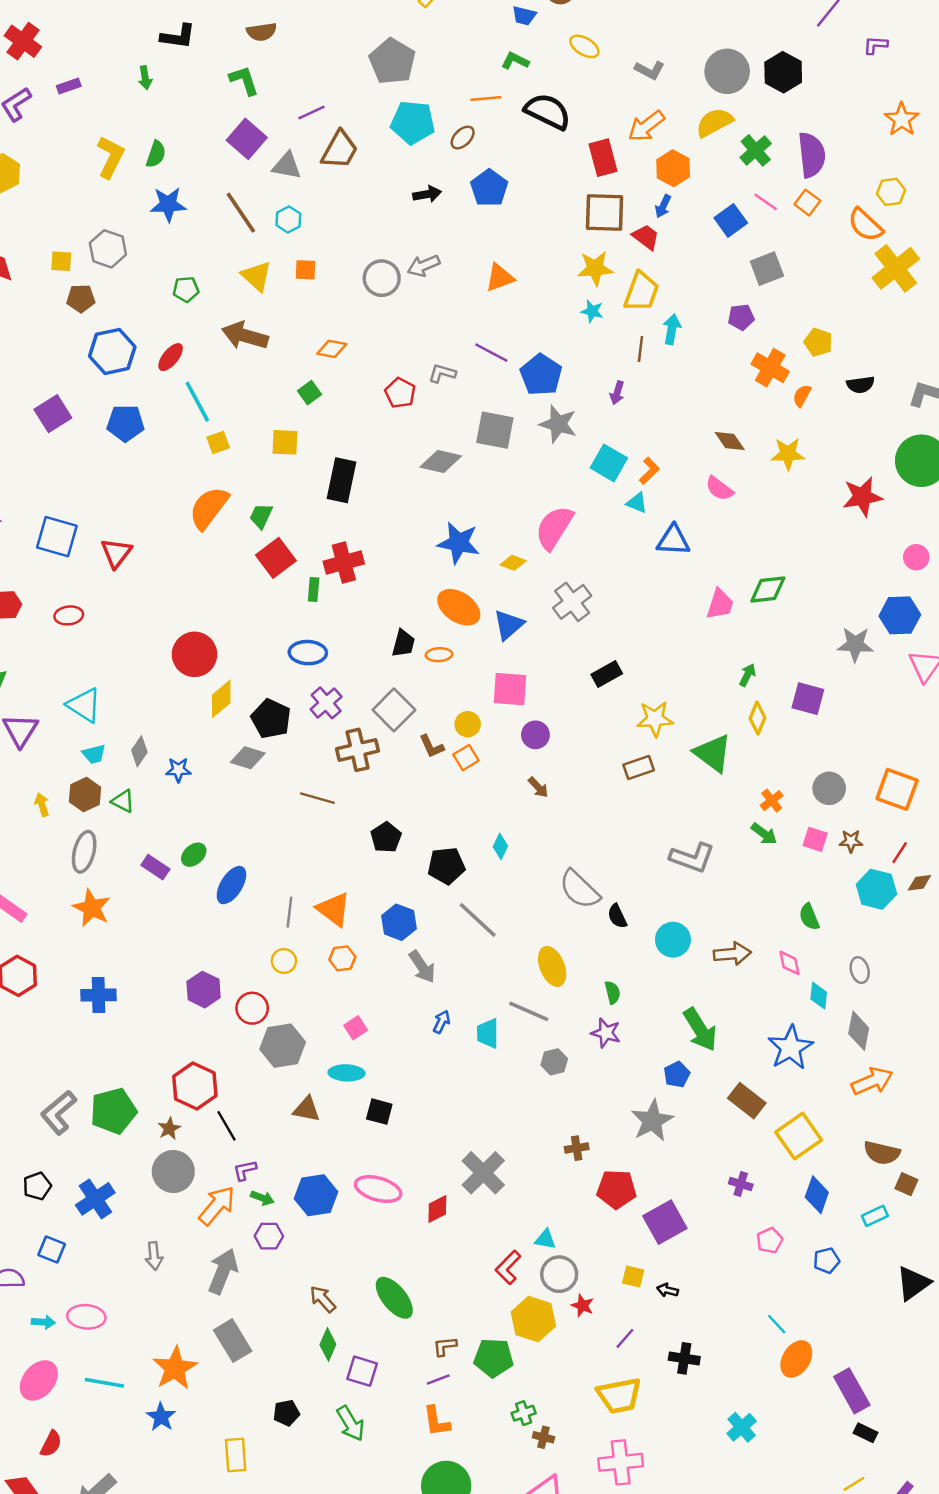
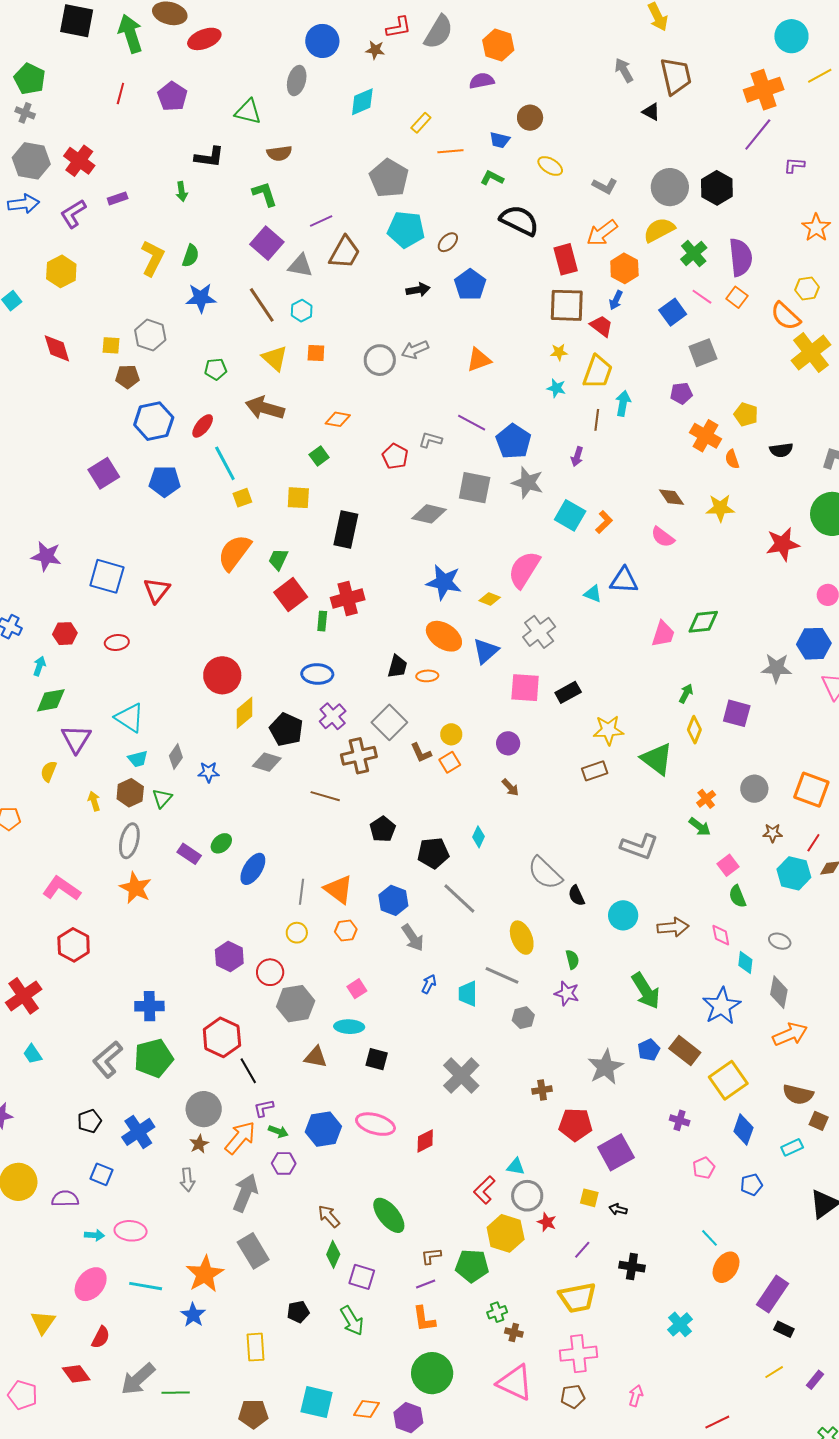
orange line: (486, 99) -> (450, 151), moved
yellow star: (595, 268) -> (559, 352), size x0.6
orange semicircle: (802, 396) -> (732, 459), turned -48
cyan triangle: (637, 503) -> (593, 594), moved
pink square: (510, 689) -> (525, 688), moved
green triangle: (123, 801) -> (162, 798), turned 45
pink square: (815, 839) -> (728, 865), moved, turned 35
gray ellipse: (860, 970) -> (780, 941), turned -55
blue cross: (99, 995) -> (149, 1006), moved
blue pentagon: (677, 1074) -> (649, 1050), moved
brown star: (169, 1129) -> (199, 1144), moved
gray cross: (483, 1173) -> (461, 1076), moved
purple rectangle: (852, 1391) -> (773, 1294), turned 63

